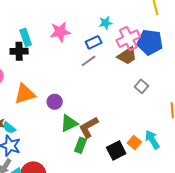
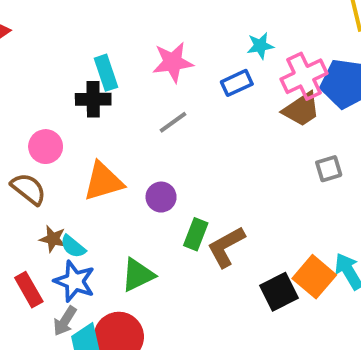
gray line: (88, 61) -> (173, 122), moved
gray square: (141, 86) -> (329, 169), turned 32
green triangle: (69, 123) -> (138, 275), moved
orange square: (134, 143) -> (314, 277), size x1.5
green rectangle: (80, 145) -> (196, 234), moved

